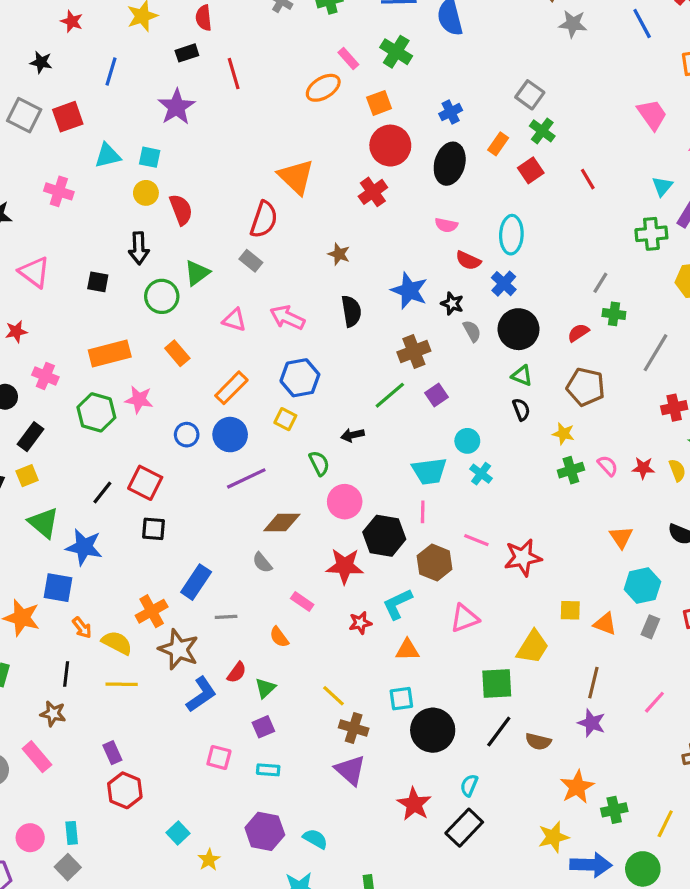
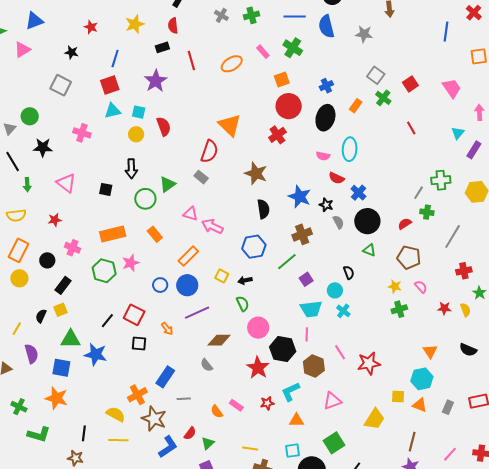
gray star: (573, 24) -> (364, 34), moved
blue line: (642, 24) -> (446, 32), turned 36
orange ellipse: (323, 88) -> (232, 64), moved
red square: (68, 117) -> (110, 85), moved
red square: (531, 170) -> (410, 84), moved
red semicircle: (181, 210) -> (164, 126), moved
green cross: (651, 234) -> (441, 180), moved
cyan ellipse: (511, 235) -> (350, 149), moved
brown star: (339, 254) -> (256, 173), size x1.6
pink arrow: (287, 318) -> (212, 226), moved
blue hexagon: (300, 378) -> (254, 247), moved
purple square: (436, 395) -> (306, 279), moved
pink star: (139, 400) -> (131, 263), turned -30
black semicircle: (521, 409) -> (349, 272), moved
black arrow: (353, 435) -> (245, 280), moved
pink semicircle: (608, 466) -> (421, 287), moved
green triangle: (43, 523) -> (71, 339), turned -40
pink line: (476, 540) -> (340, 352), turned 35
red star: (345, 566) -> (258, 368), turned 30
cyan hexagon: (642, 586) -> (422, 379), moved
blue square: (58, 588) -> (61, 368), moved
pink rectangle: (302, 601) -> (236, 405), moved
orange arrow: (82, 628) -> (167, 329), moved
green square: (497, 683) -> (334, 443), moved, turned -30
yellow line: (333, 696) -> (250, 448), turned -35

